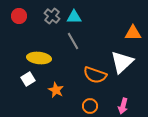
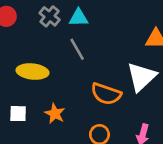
white square: (28, 79) -> (18, 114), moved, turned 32

